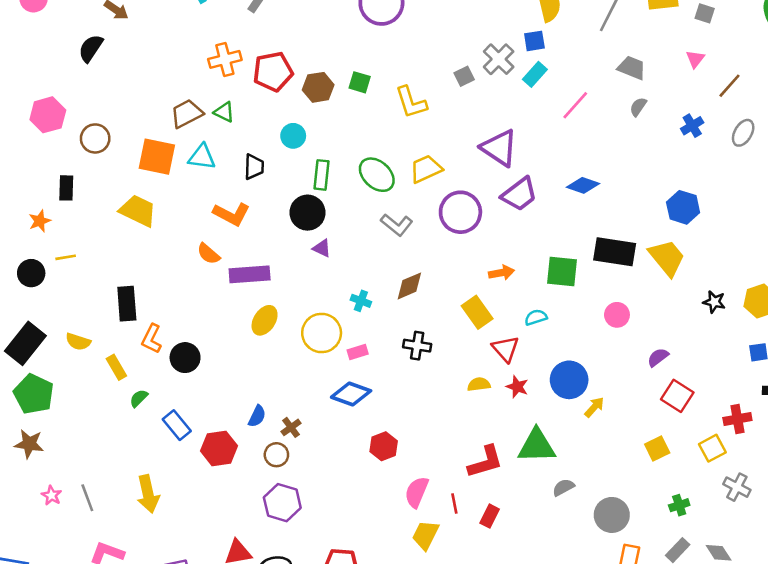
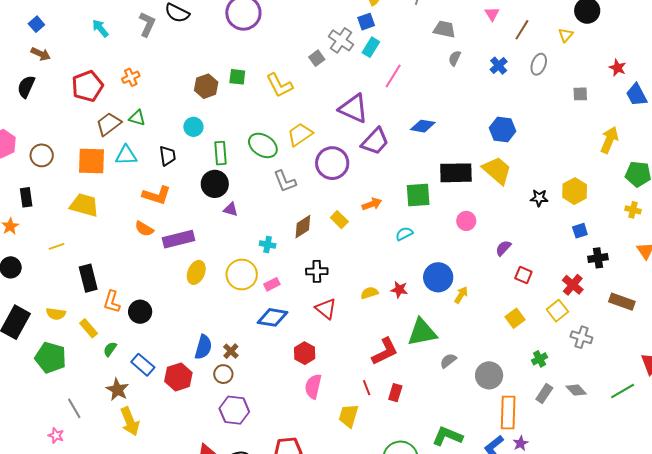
orange cross: (225, 59) -> (131, 77), size x0.7
red pentagon: (273, 72) -> (87, 86), moved
pink line: (575, 105) -> (393, 76), moved
gray L-shape: (397, 225) -> (285, 181), turned 40
yellow line: (66, 257) -> (57, 246), moved
yellow rectangle: (477, 312) -> (339, 220), moved, size x0.7
red triangle: (506, 349) -> (326, 309), moved
green pentagon: (34, 394) -> (51, 358), moved
red square: (677, 396) -> (523, 275), size x0.7
blue semicircle: (257, 416) -> (203, 347), size x1.4
red cross: (737, 419) -> (573, 285), turned -30
brown star: (29, 444) -> (117, 390), moved, turned 30
pink semicircle: (417, 492) -> (313, 386), moved
gray line: (87, 498) -> (74, 408), moved

